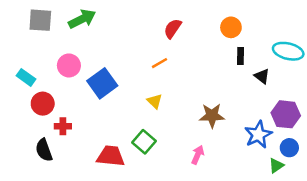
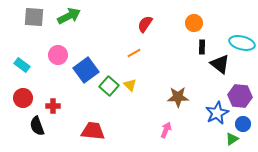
black triangle: (262, 76) -> (220, 64), size x1.5
red circle: (43, 104) -> (23, 98), moved
green square: (144, 142) -> (109, 86), moved

